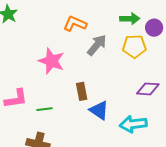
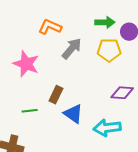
brown rectangle: (82, 91) -> (56, 95), turned 36
green line: (45, 109) -> (30, 111), moved

